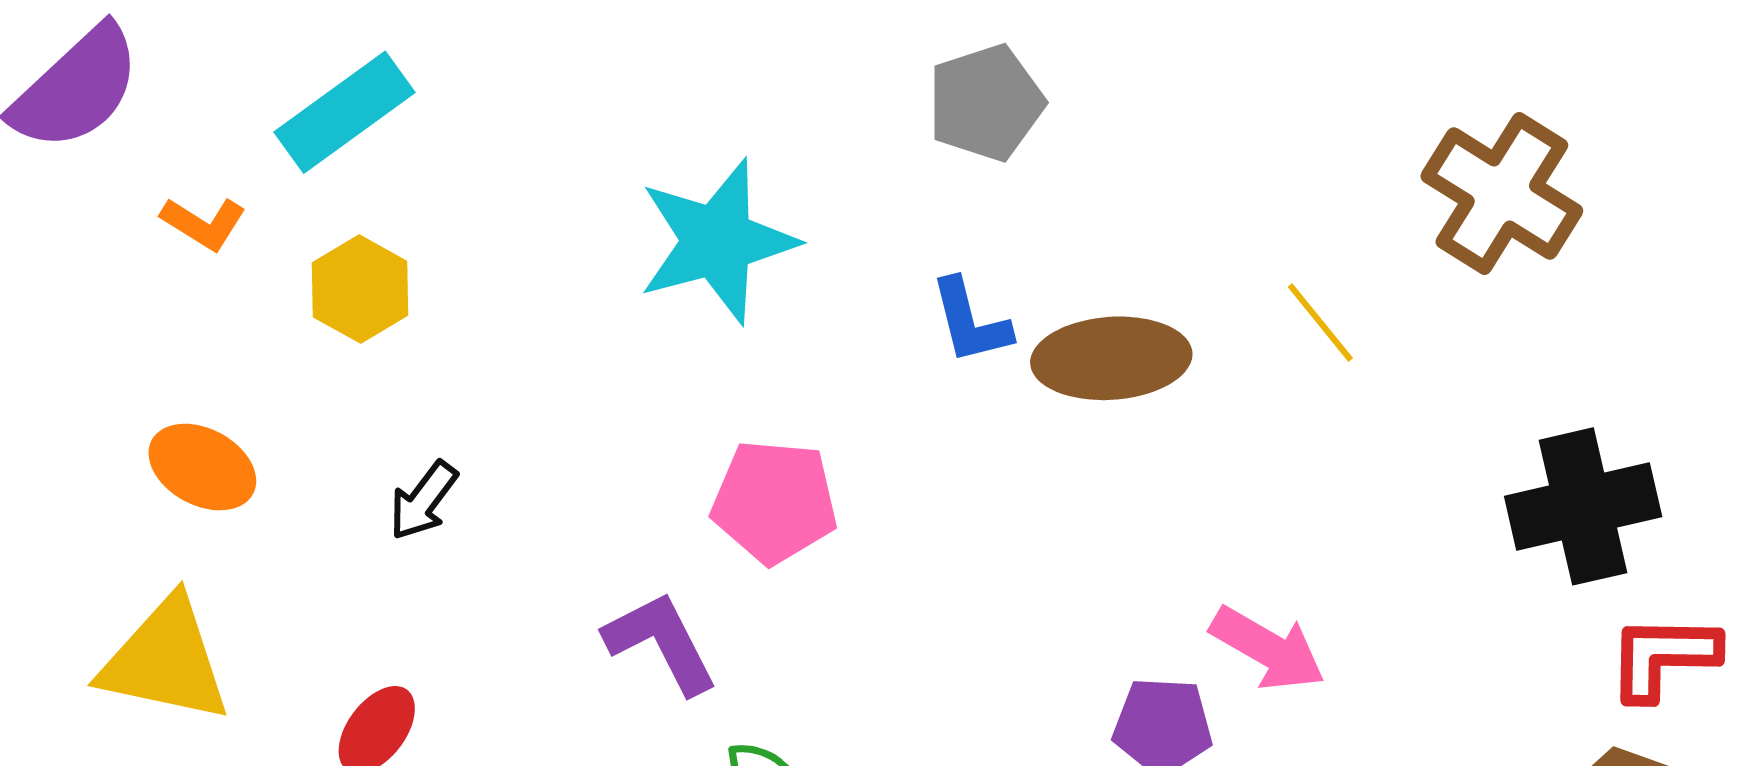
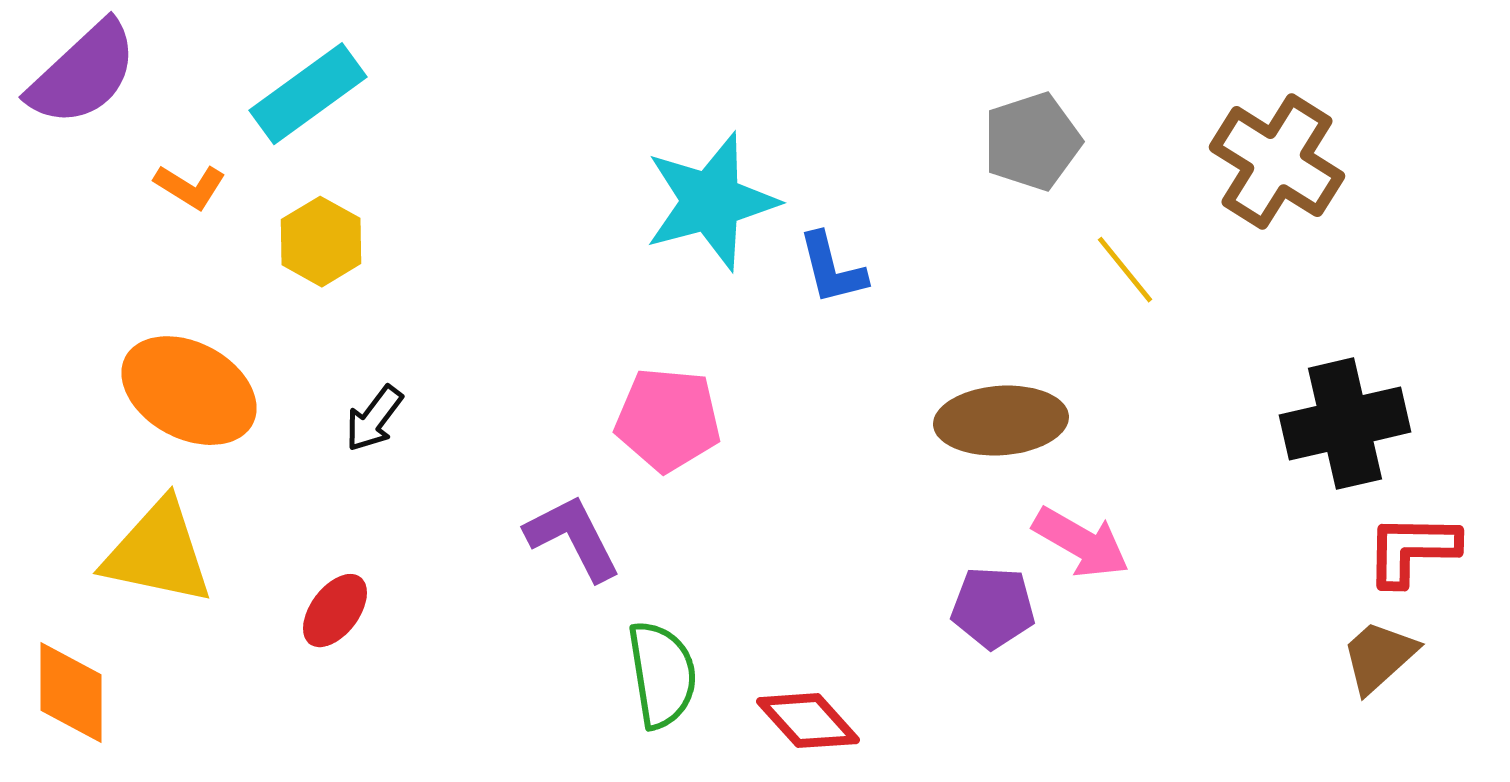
gray pentagon: (986, 103) -> (1032, 142), moved
cyan star: (717, 241) -> (711, 202), moved
brown ellipse: (1111, 358) -> (1001, 421), moved
orange ellipse: (202, 467) -> (189, 391), size x1.5

